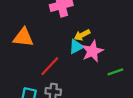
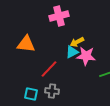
pink star: (92, 51) -> (86, 56), turned 30

